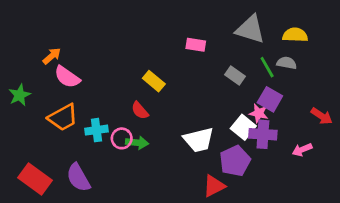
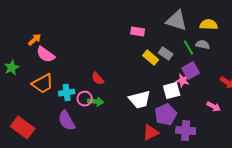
yellow rectangle: (154, 81) -> (151, 58), moved
purple square: (270, 99) -> (191, 71), turned 30
white square: (243, 127) -> (172, 91), turned 36
purple cross: (263, 134) -> (186, 131), moved
pink arrow: (302, 150) -> (214, 107), turned -128
purple semicircle: (78, 178) -> (67, 121), moved

